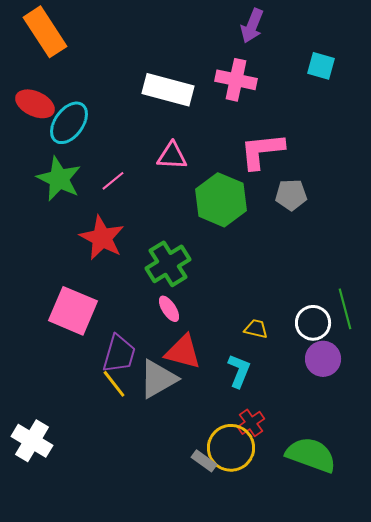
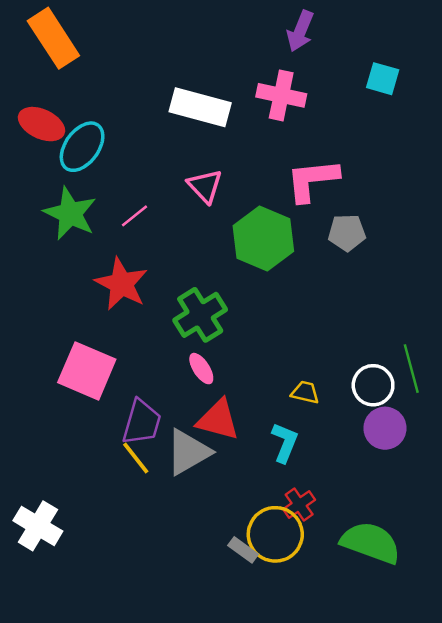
pink triangle: (172, 156) -> (205, 186), turned 44

